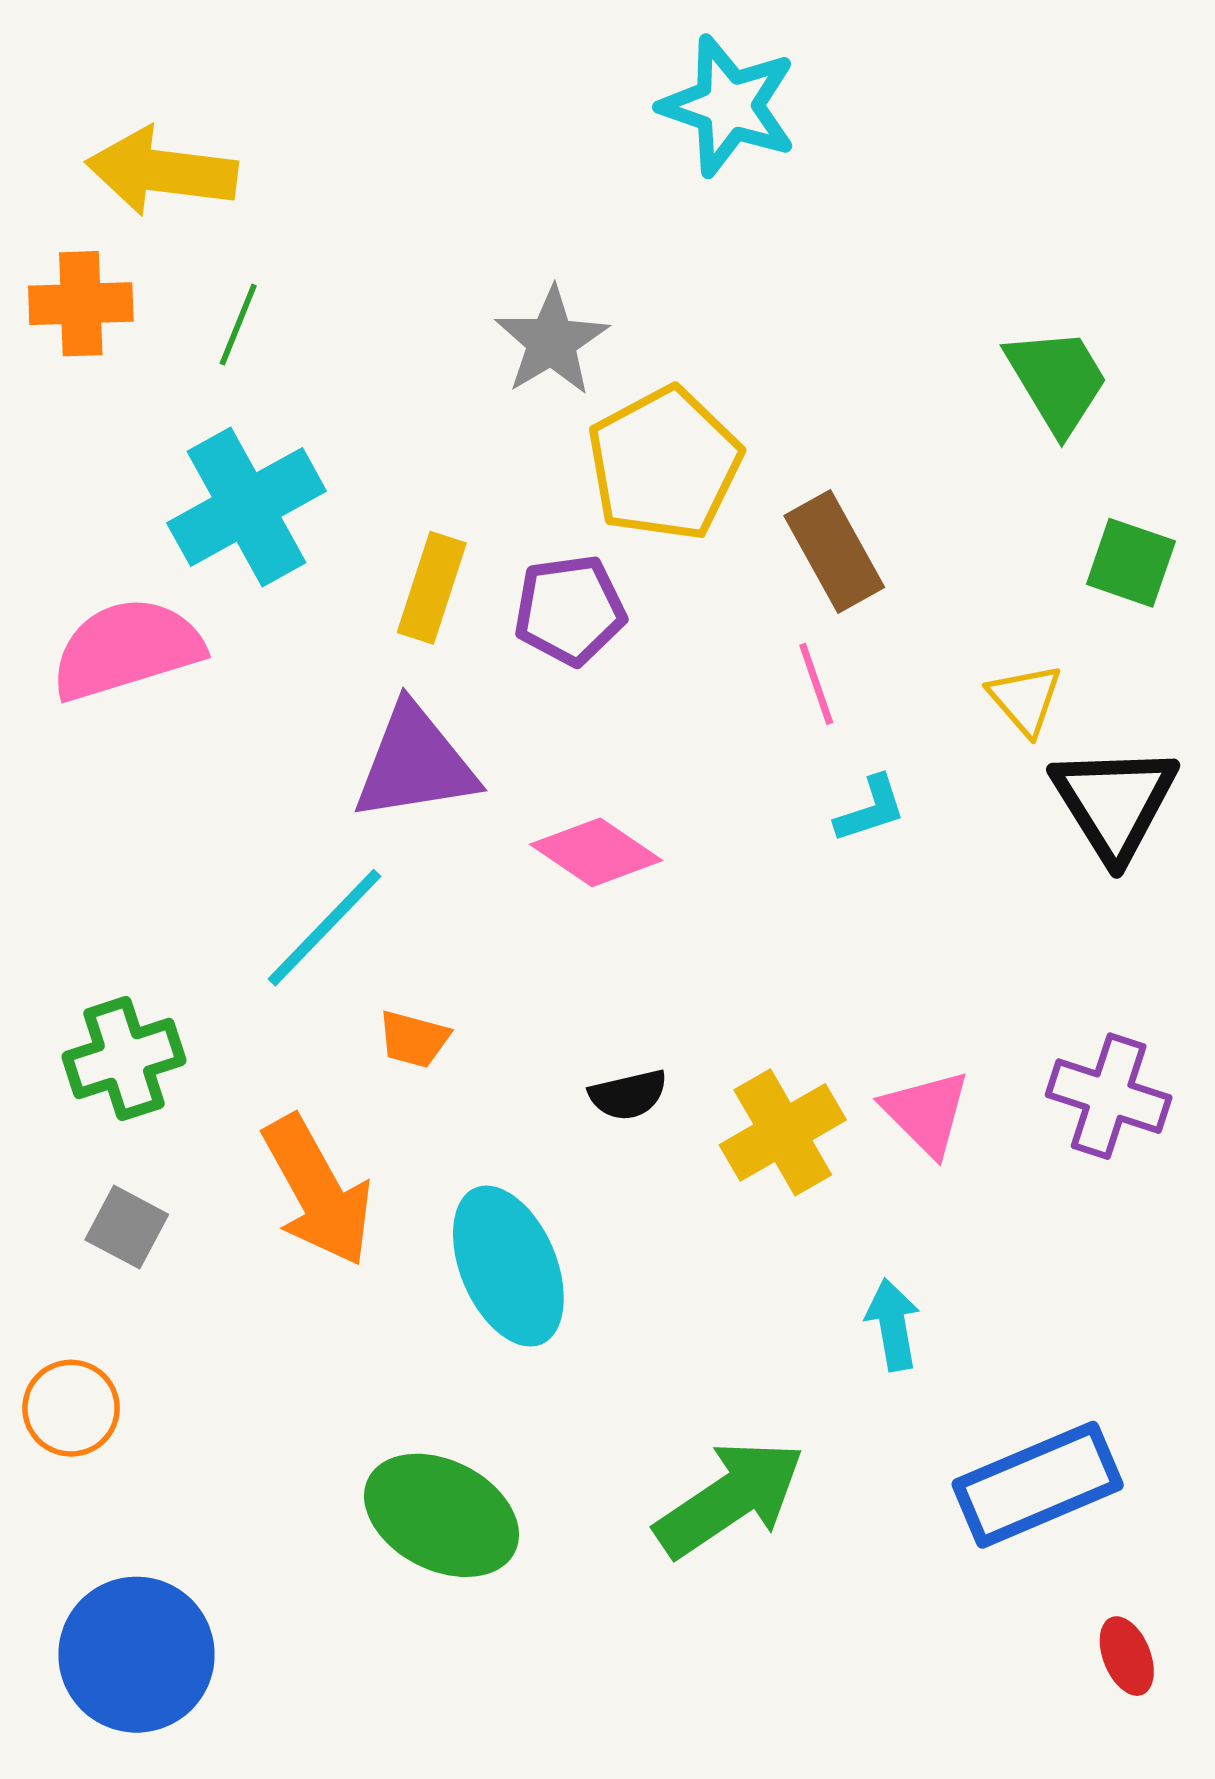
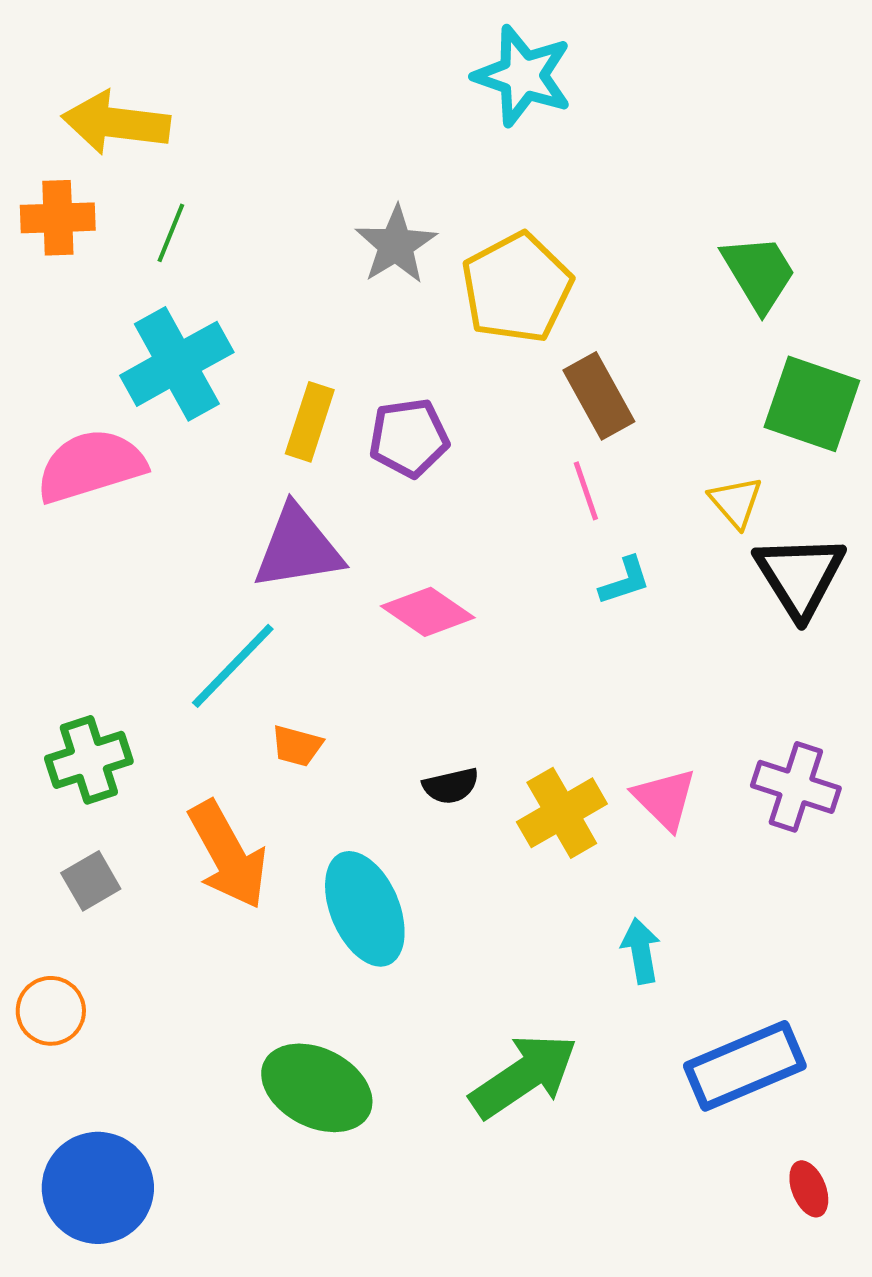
yellow pentagon: (664, 464) -> (517, 288), moved
green square: (1131, 563) -> (812, 404), size x1.5
gray square: (127, 1227) -> (91, 881), turned 32

